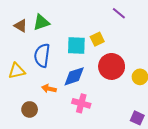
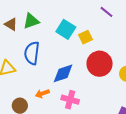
cyan square: (76, 45) -> (66, 29), moved, turned 30
orange arrow: (49, 89) -> (42, 94), moved, turned -32

